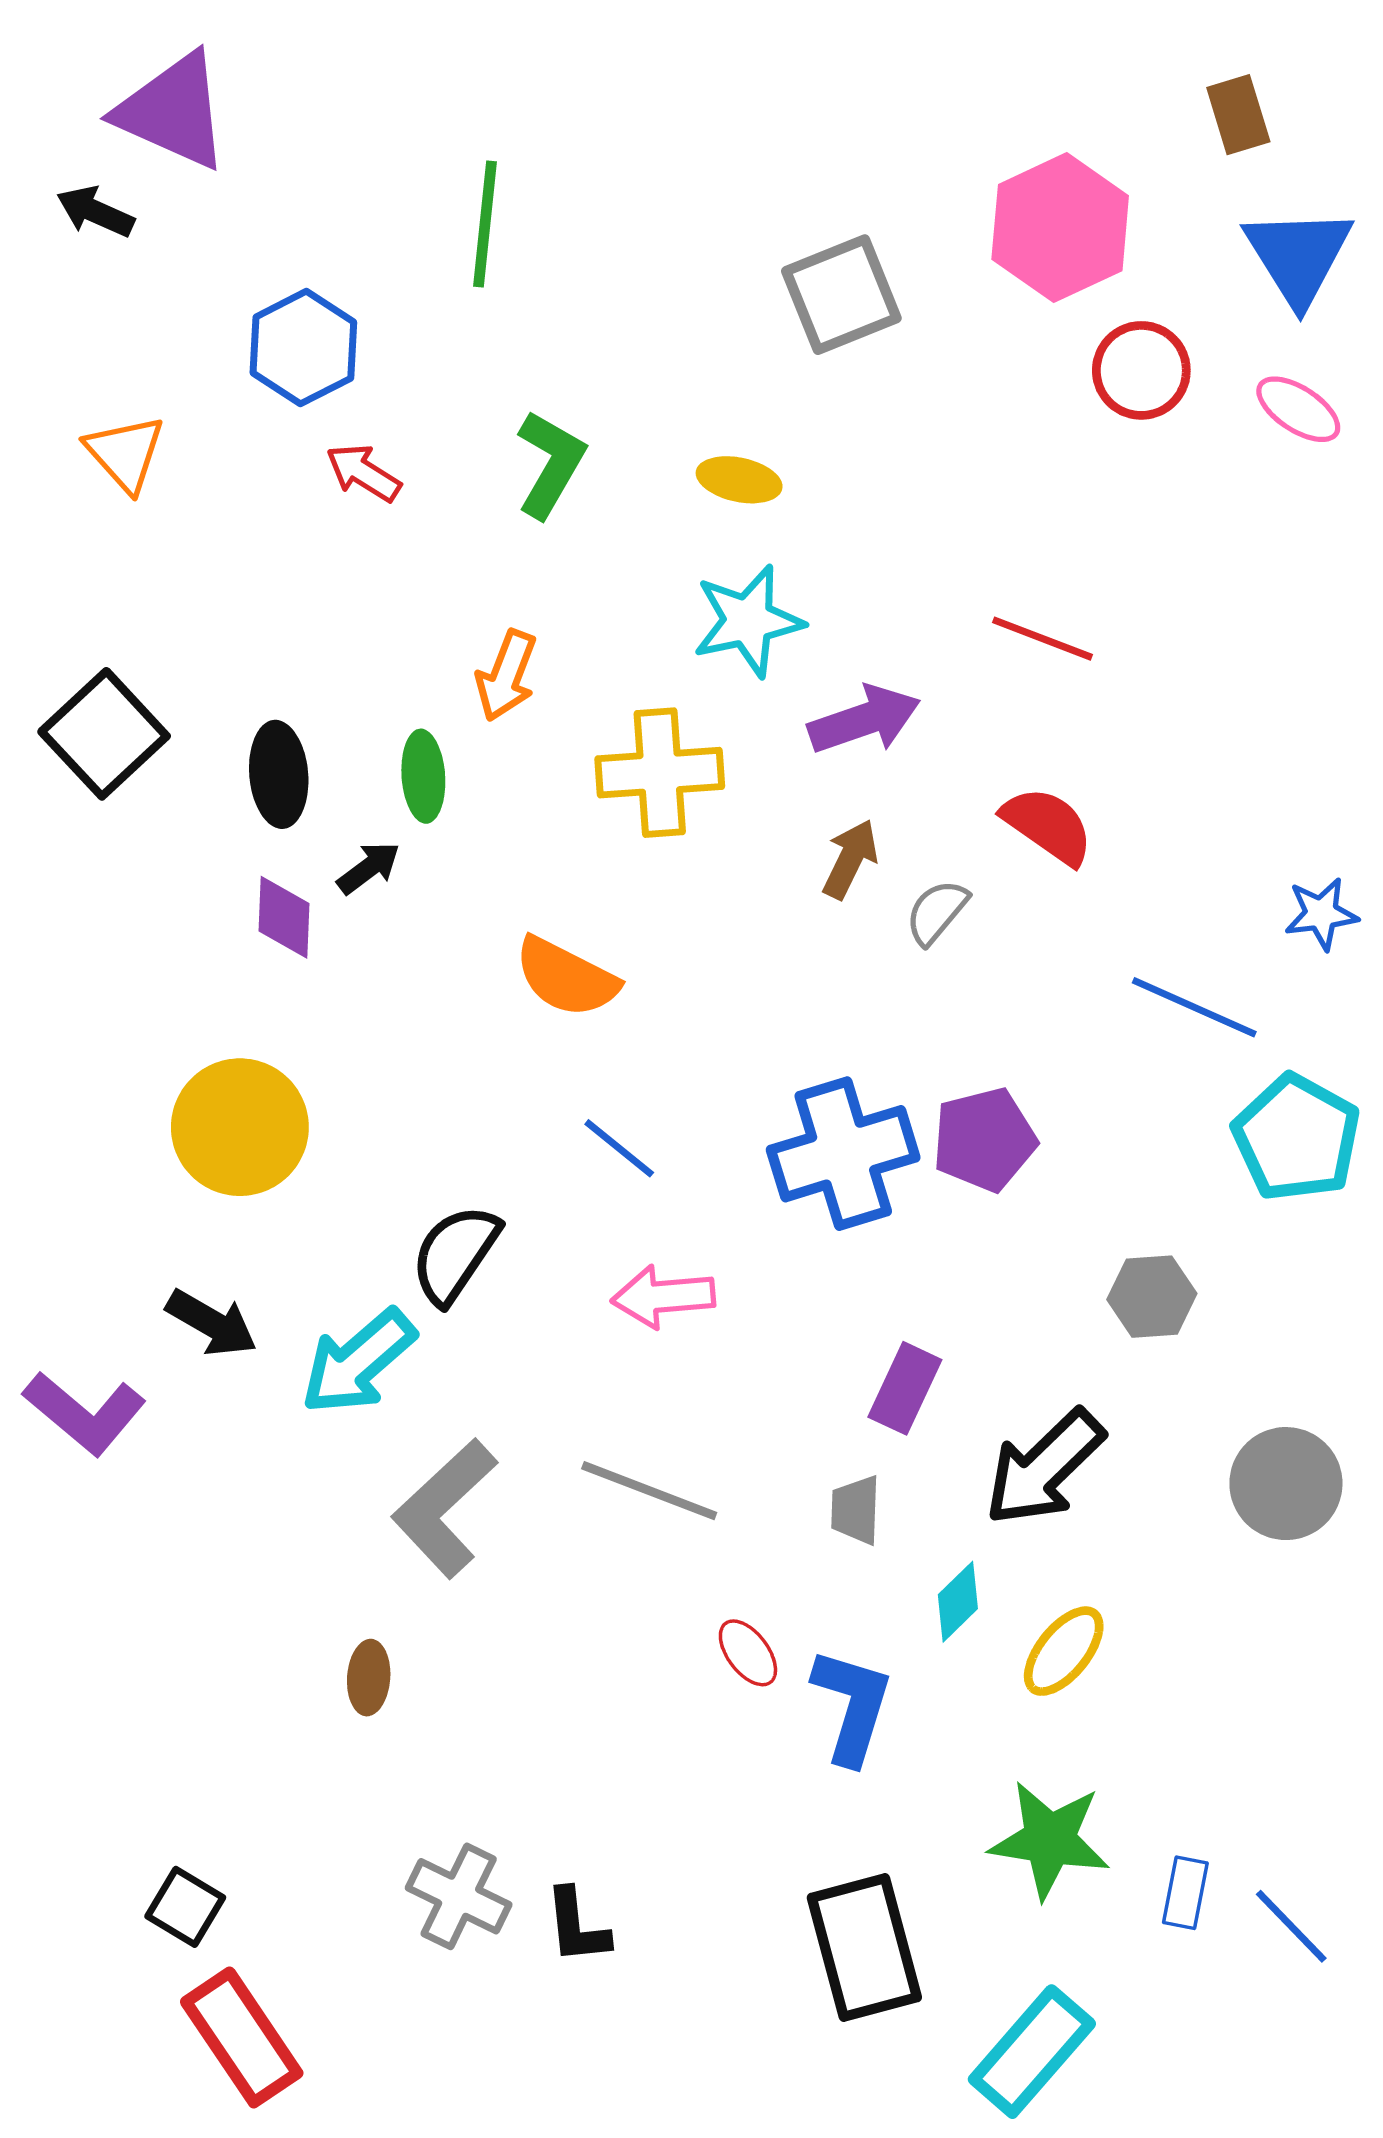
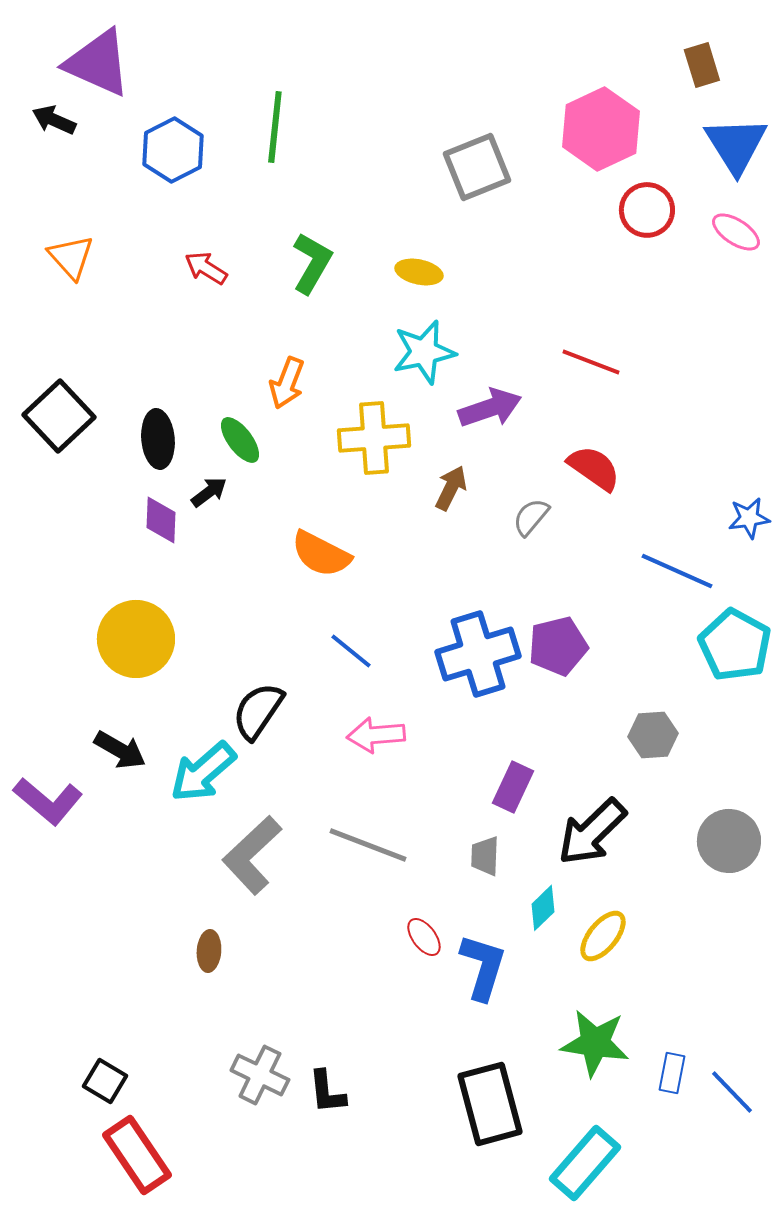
blue hexagon: (303, 348) -> (173, 150), moved
green ellipse: (423, 776) -> (240, 440), turned -33
brown arrow: (850, 859) -> (451, 488), moved

